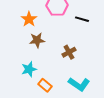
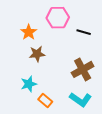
brown cross: (69, 52) -> (83, 69), moved, size x1.5

